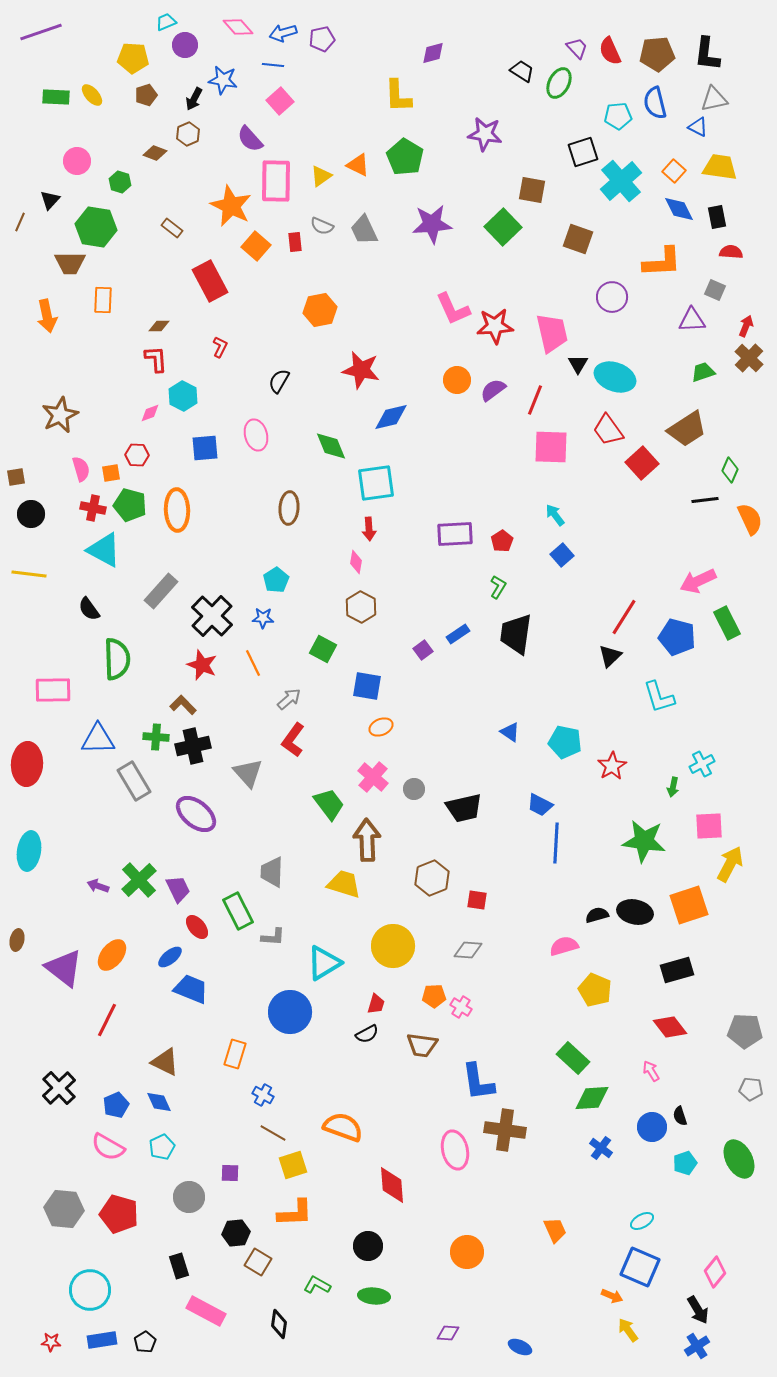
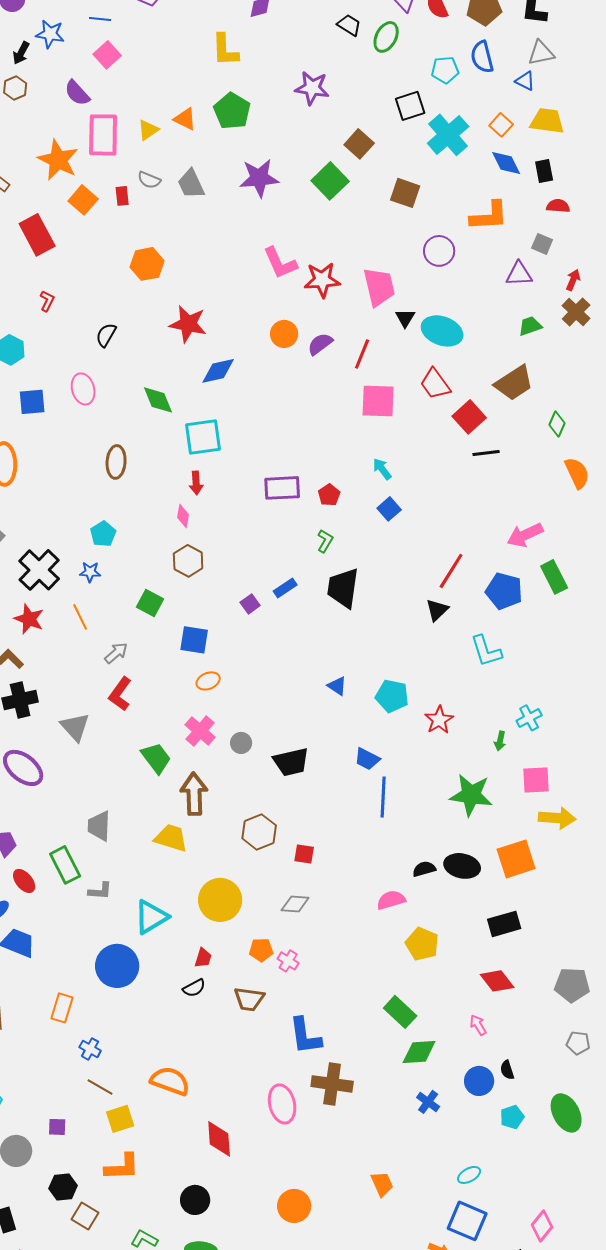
brown square: (532, 190) -> (359, 144), turned 32
black line: (705, 500) -> (486, 453), moved
yellow arrow: (730, 864) -> (557, 818), turned 66

